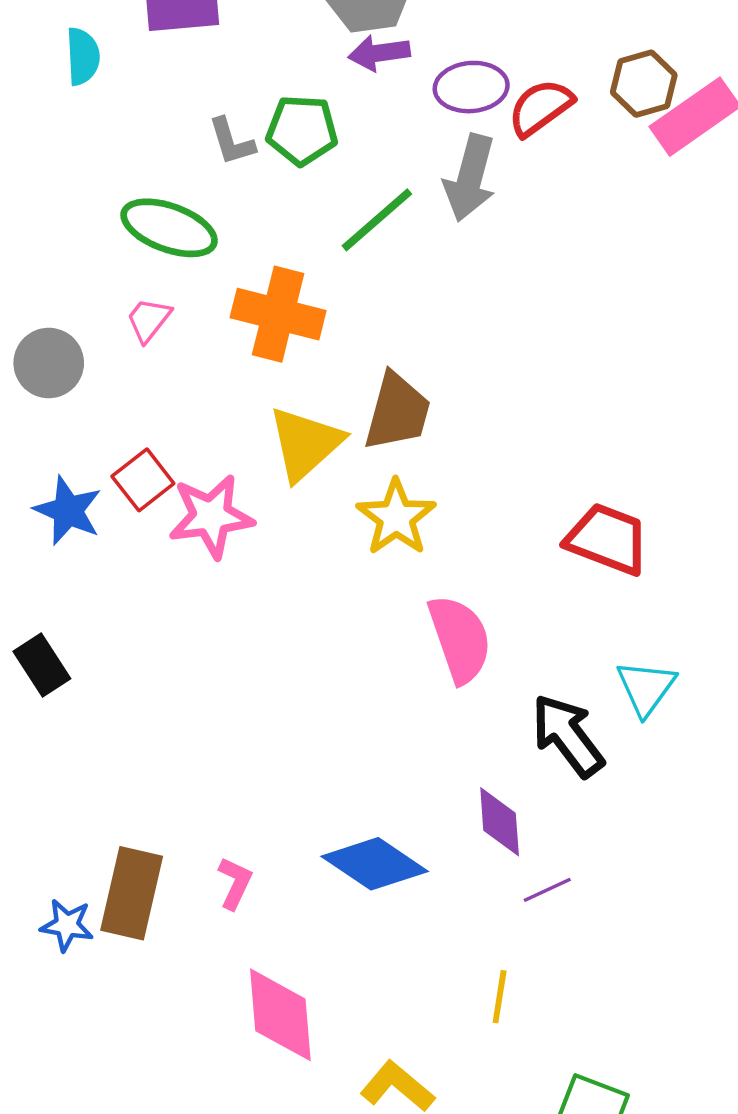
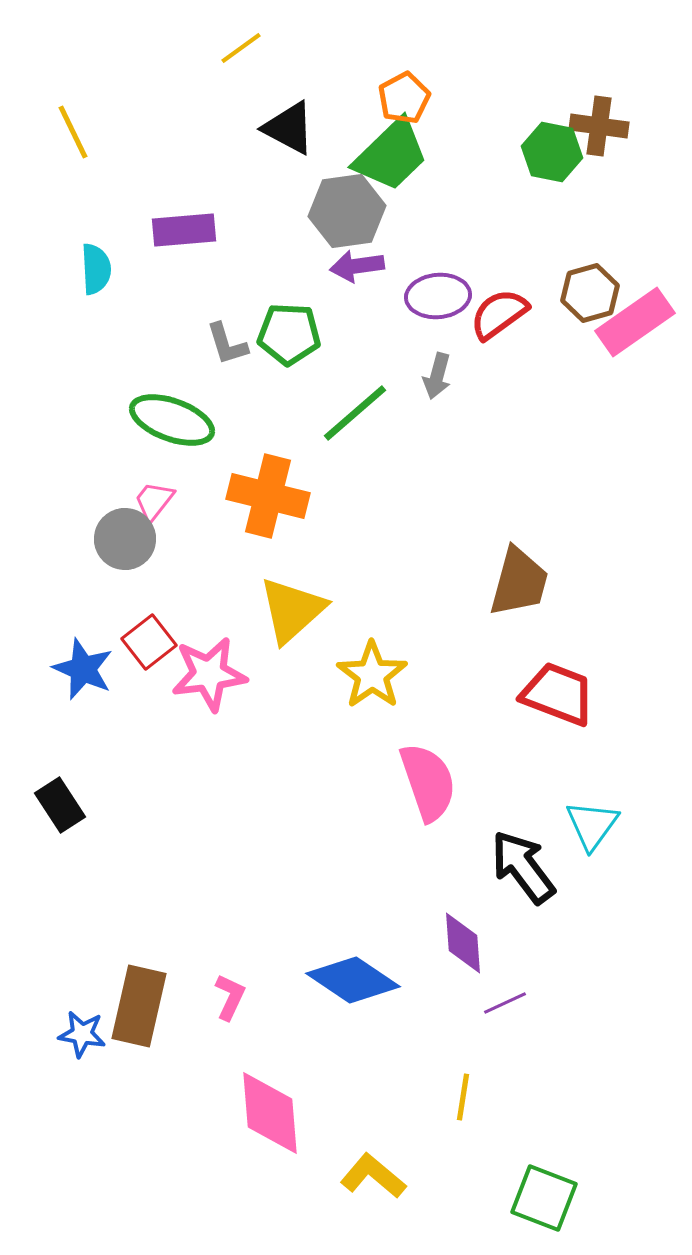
gray arrow: (470, 178) -> (437, 376), size x0.6
gray circle: (49, 363) -> (125, 539), moved
brown trapezoid: (397, 412) -> (519, 582), moved

